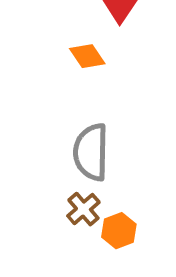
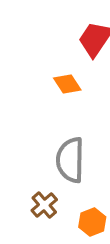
brown cross: (83, 209) -> (44, 205), moved

